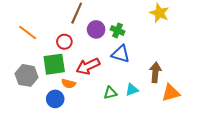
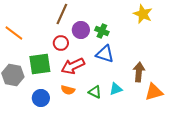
red circle: (64, 42) -> (61, 43), moved
orange semicircle: (68, 84) -> (68, 90), moved
green triangle: (110, 93) -> (95, 92), turned 40

